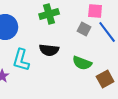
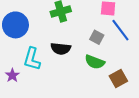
gray square: (84, 29) -> (97, 37), moved

